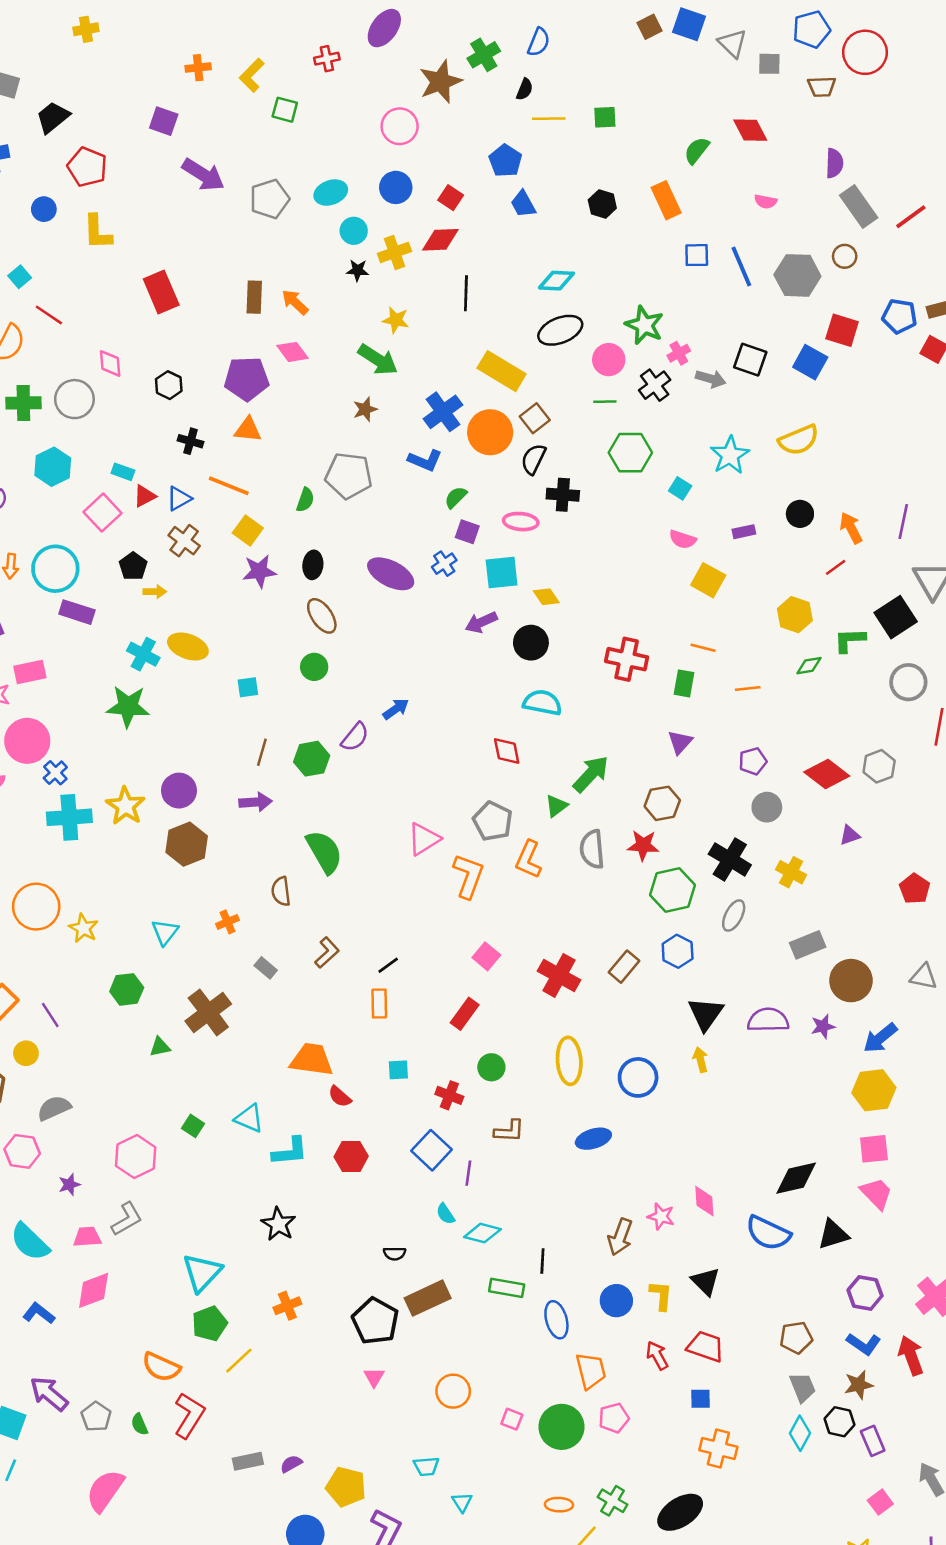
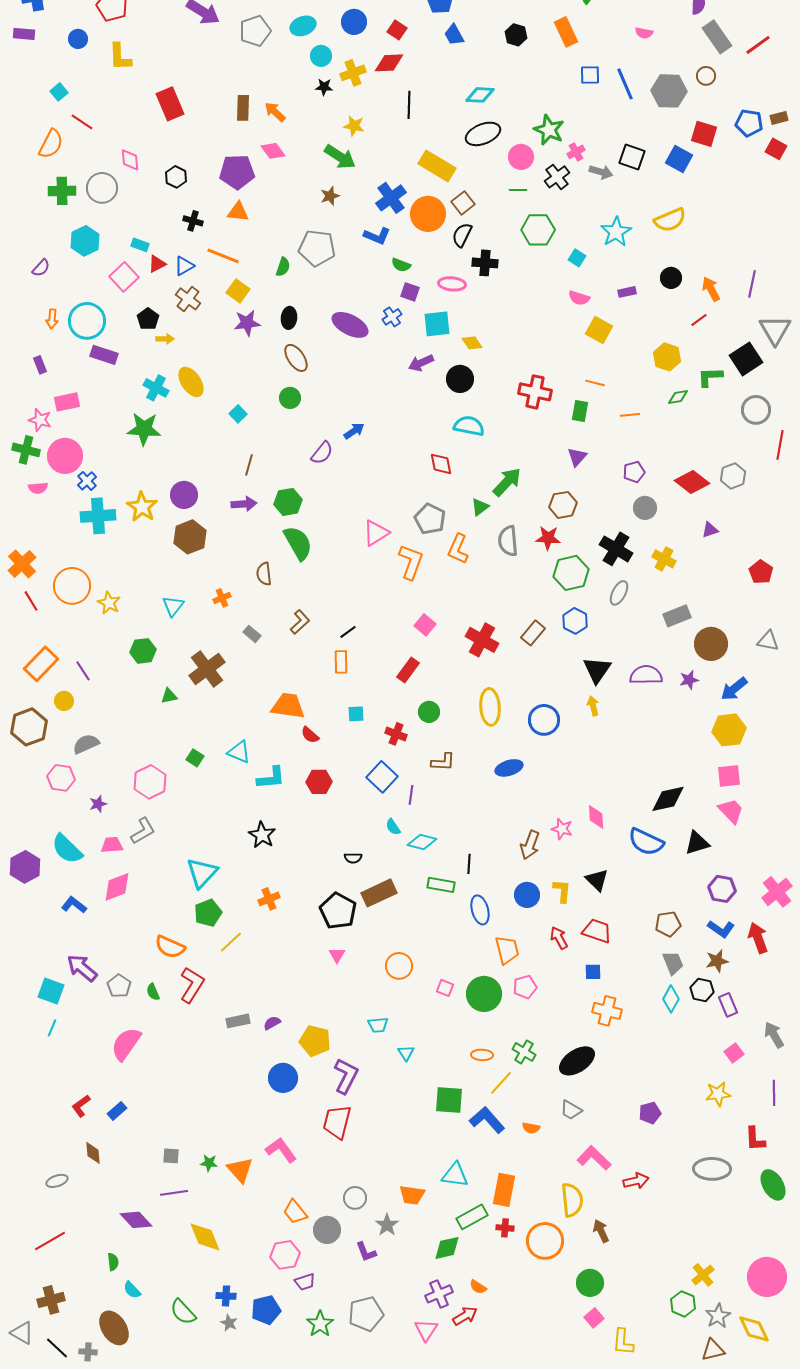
green semicircle: (456, 497) -> (401, 265), turned -114
yellow ellipse: (188, 646) -> (191, 382), turned 36
cyan square: (248, 687) -> (238, 414), turned -36
green hexagon: (312, 759) -> (288, 502), moved

